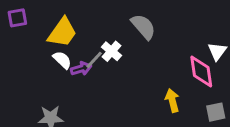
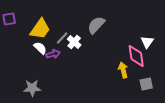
gray semicircle: (143, 27) -> (96, 25), turned -96
gray line: (94, 60) -> (62, 38), moved
yellow arrow: (172, 100) -> (123, 70), moved

